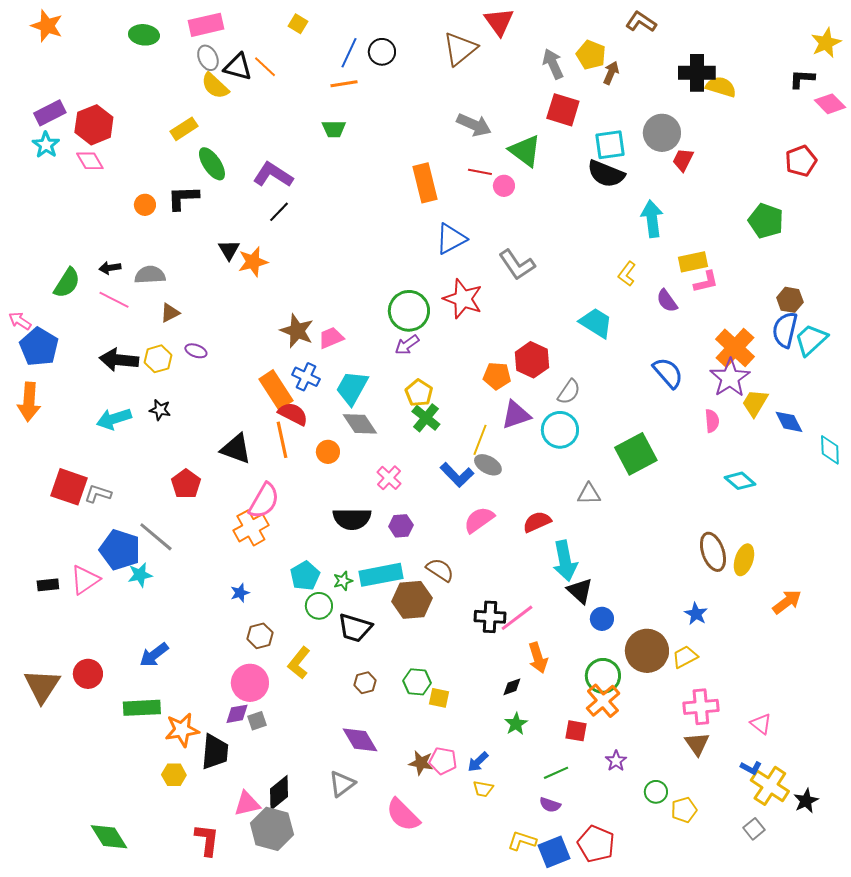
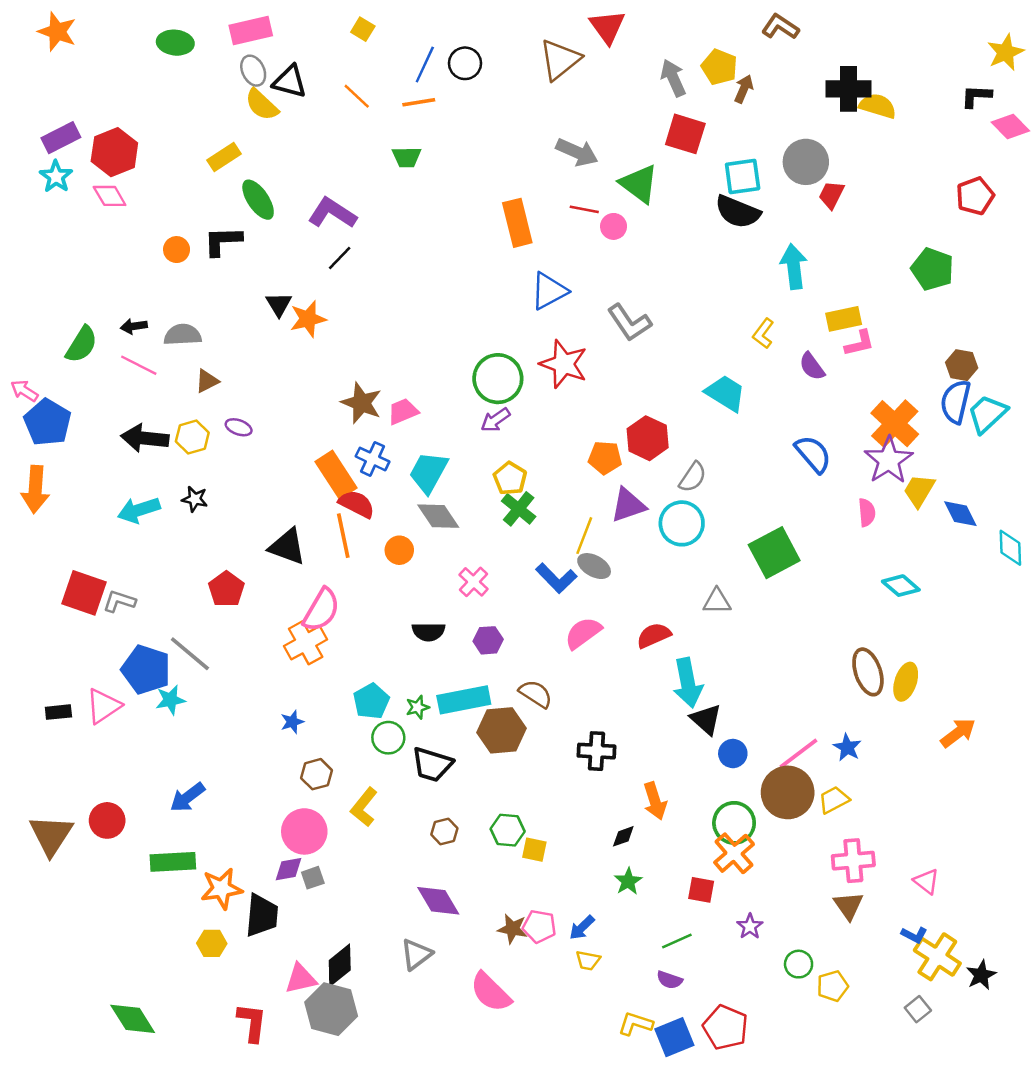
orange line: (265, 67) -> (357, 96), moved
black semicircle: (352, 519) -> (428, 632), size x0.7
pink line: (517, 618) -> (799, 754), moved

